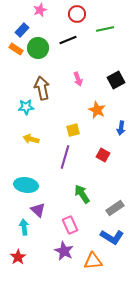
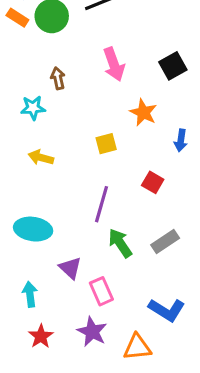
pink arrow: (78, 79) -> (114, 64), size x1.5
brown arrow: (42, 88) -> (58, 78), size x0.6
purple line: (65, 157) -> (101, 204), moved
gray rectangle: (115, 208) -> (165, 241), moved
purple triangle: (38, 210) -> (70, 268), moved
red star: (18, 257) -> (41, 336), moved

